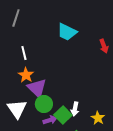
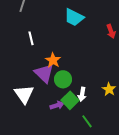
orange star: (26, 75) -> (53, 60), moved
green circle: (44, 104) -> (63, 79), moved
yellow star: (98, 118) -> (109, 89), moved

